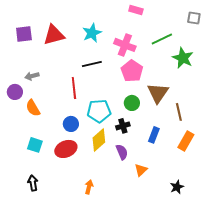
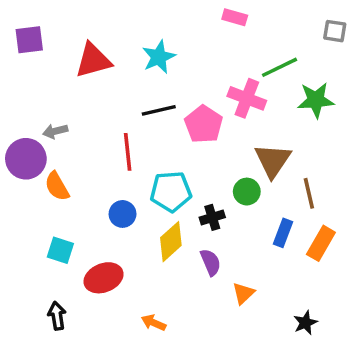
purple square: (24, 34) -> (29, 40), moved
pink cross: (125, 45) -> (247, 98), moved
green star: (183, 58) -> (316, 100), turned -30
pink pentagon: (132, 71) -> (204, 124), moved
purple circle: (15, 92) -> (26, 159), size x1.5
green circle: (132, 103) -> (247, 192), moved
blue rectangle: (154, 135) -> (283, 233), moved
red ellipse: (66, 149) -> (104, 278), moved
orange arrow: (89, 187) -> (154, 323), turned -80

